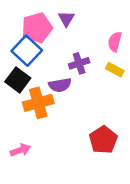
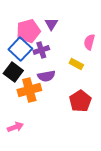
purple cross: (79, 63) -> (41, 50), moved
yellow rectangle: (115, 70) -> (76, 64), moved
red pentagon: (103, 140) -> (80, 101), moved

